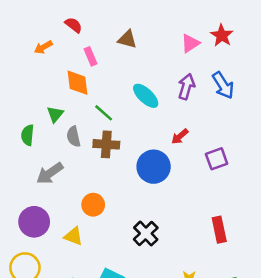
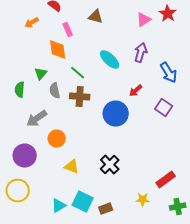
blue arrow: (223, 85) -> (169, 73), moved
purple square: (217, 159) -> (164, 108), turned -36
orange circle: (93, 205) -> (57, 139), moved
red rectangle: (219, 230) -> (166, 180), moved, turned 66
yellow triangle: (73, 236) -> (72, 167), moved

